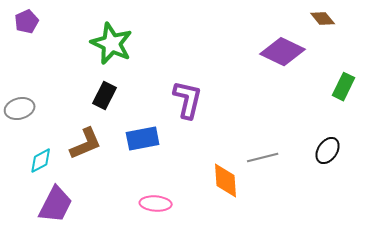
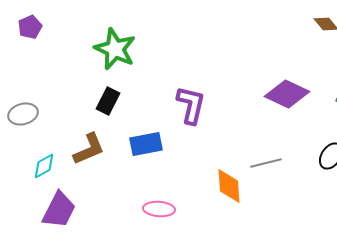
purple diamond: (283, 52) -> (287, 94), moved

